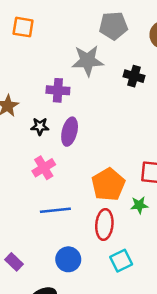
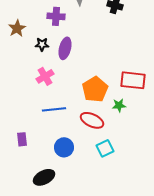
red ellipse: (104, 225) -> (92, 120), turned -70
purple rectangle: (14, 262) -> (22, 139), moved, turned 40

